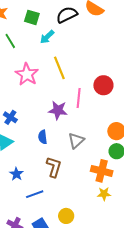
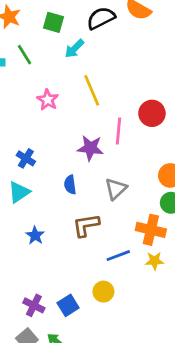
pink star: (27, 74) -> (48, 100), size x0.7
brown L-shape: (54, 167) -> (86, 225), turned -115
blue line: (35, 194) -> (118, 256), moved

